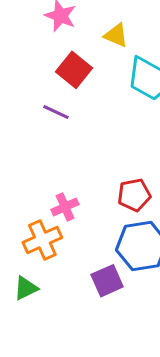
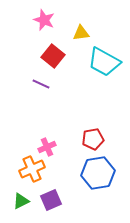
yellow triangle: (116, 35) -> (81, 33), turned -30
purple square: (107, 281) -> (51, 200), moved

